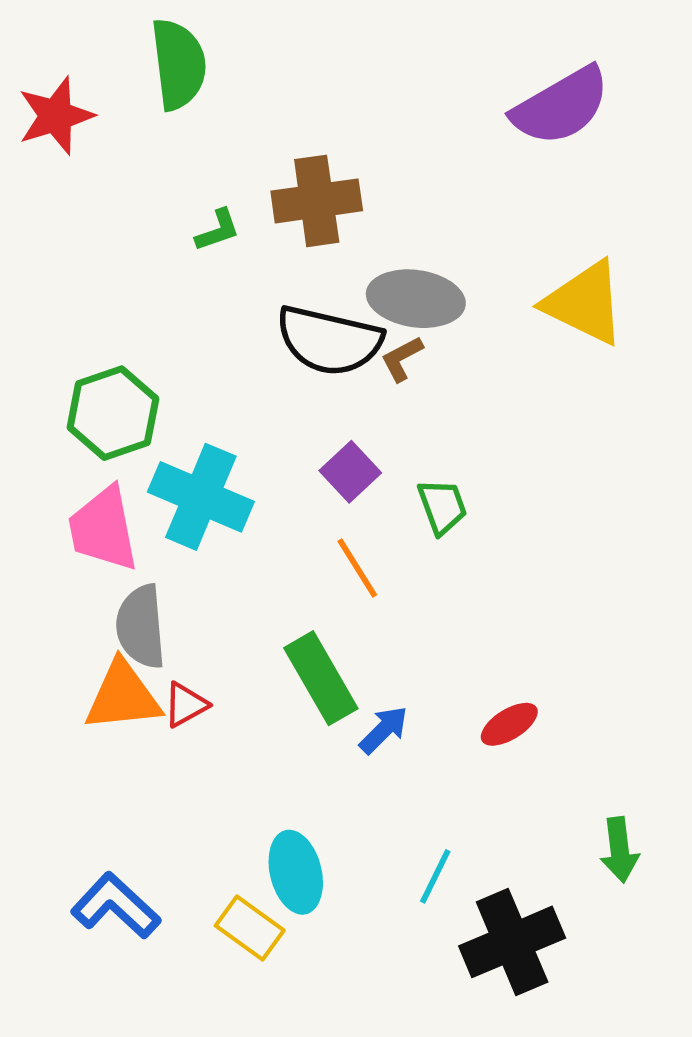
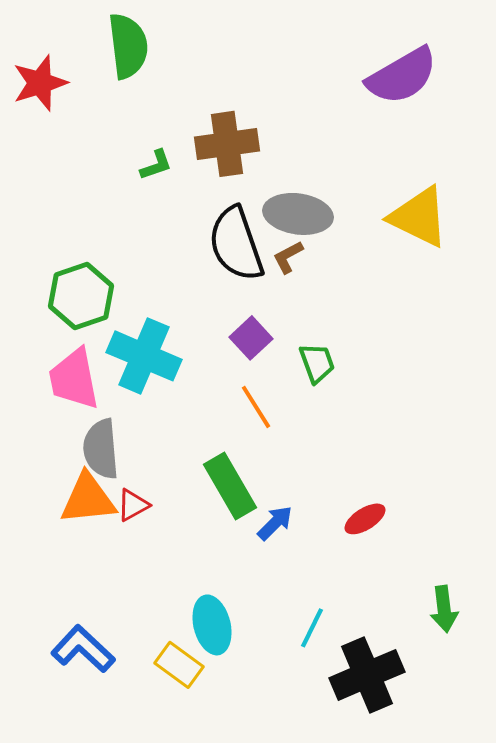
black semicircle: (329, 341) -> (236, 244), turned 58

